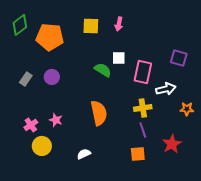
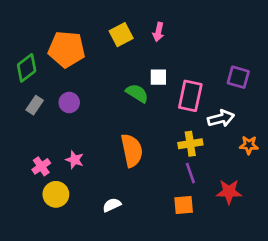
green diamond: (20, 25) -> (27, 68), moved
yellow square: (91, 26) -> (121, 35), turned -30
red star: (172, 144) -> (229, 192), turned 30

